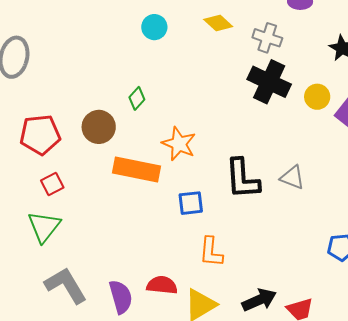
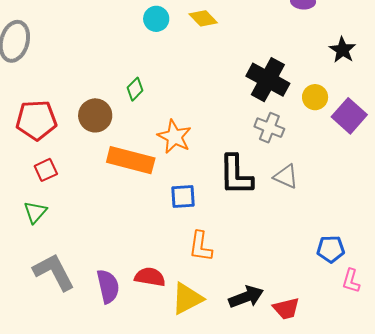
yellow diamond: (218, 23) -> (203, 18), moved
gray cross: (267, 38) -> (269, 128), moved
green triangle: (44, 227) -> (35, 212), size x0.7

